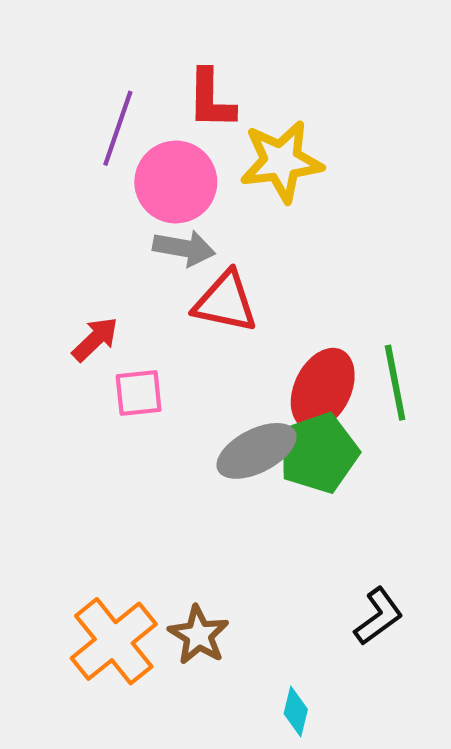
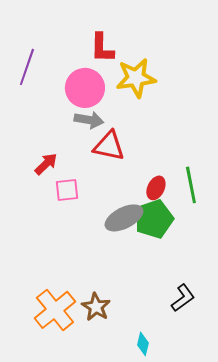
purple line: (118, 128) -> (27, 67), moved
red ellipse: (323, 389) -> (156, 188), size x0.6

